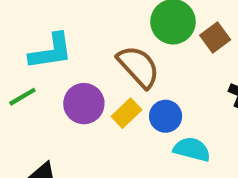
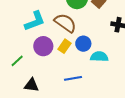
cyan L-shape: (51, 51) -> (35, 21), moved
green line: (22, 97) -> (17, 61), moved

